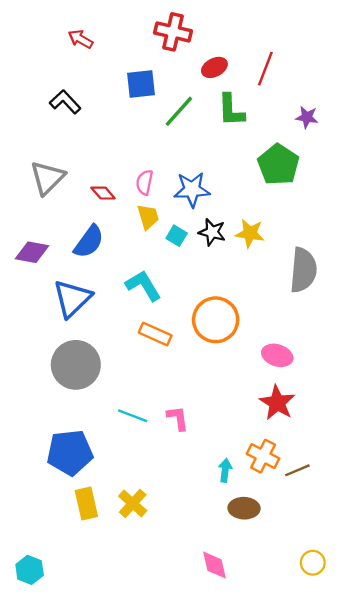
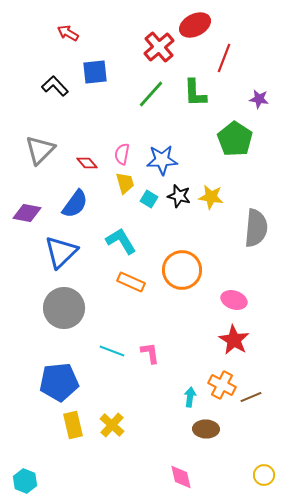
red cross: (173, 32) -> (159, 47), moved, turned 36
red ellipse: (214, 67) -> (195, 25), moved, size x1.4
blue square: (141, 84) -> (95, 72), moved

